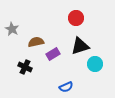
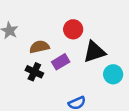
red circle: (76, 18) -> (73, 29), moved
black cross: (25, 67) -> (34, 72), moved

